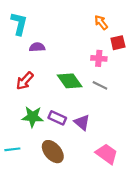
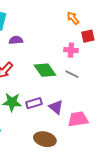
purple rectangle: (57, 118) -> (34, 103), turned -42
brown ellipse: (53, 152) -> (45, 139), moved, turned -35
pink trapezoid: (107, 154) -> (78, 119), moved, turned -45

